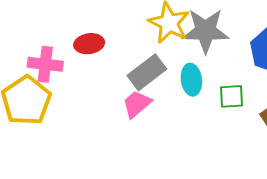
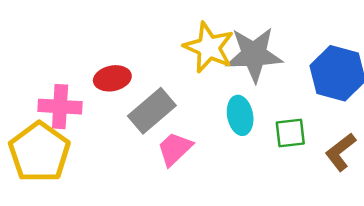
gray rectangle: (147, 72) -> (152, 111), moved

